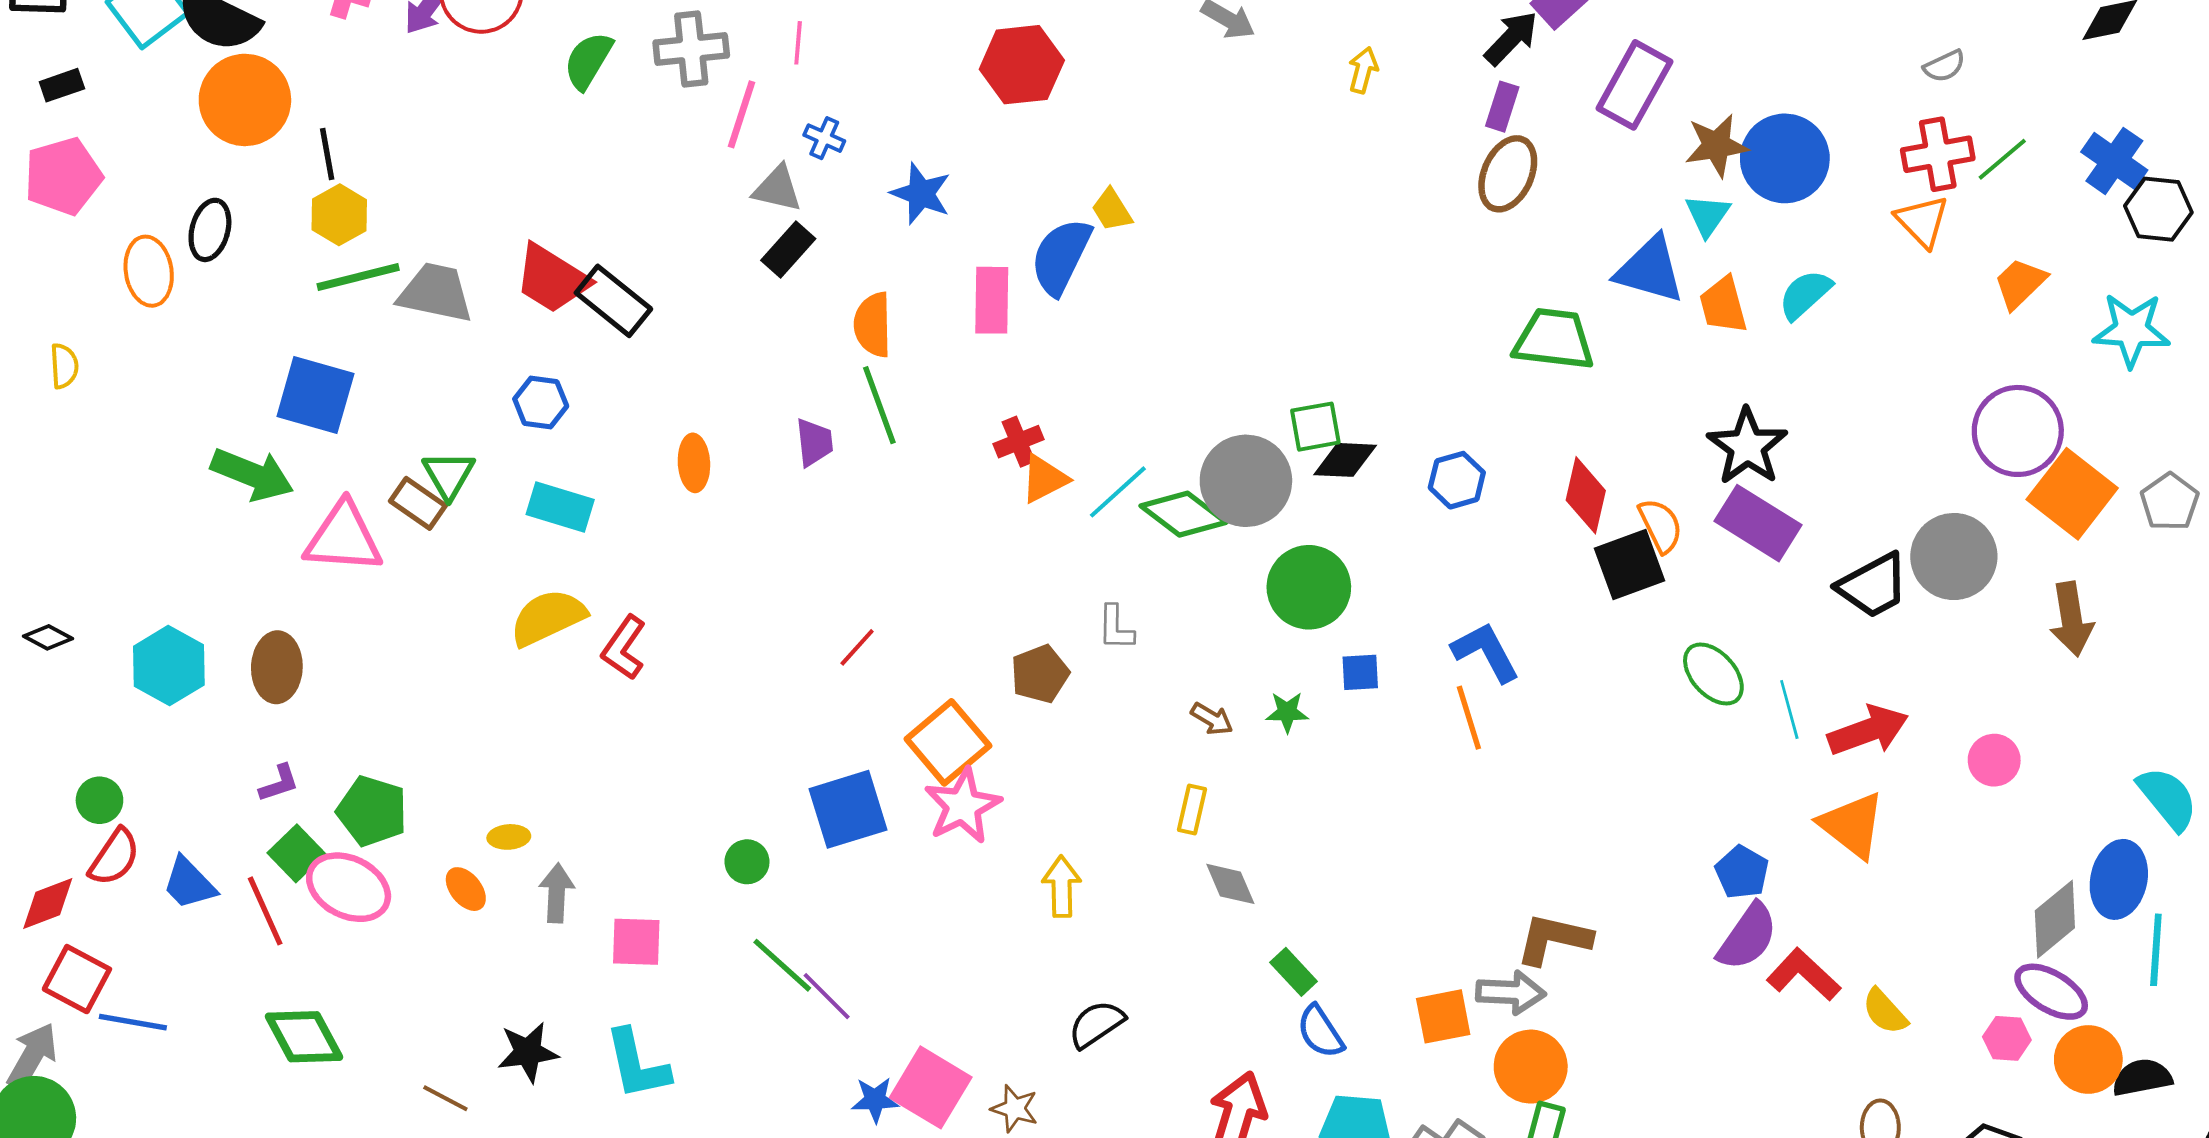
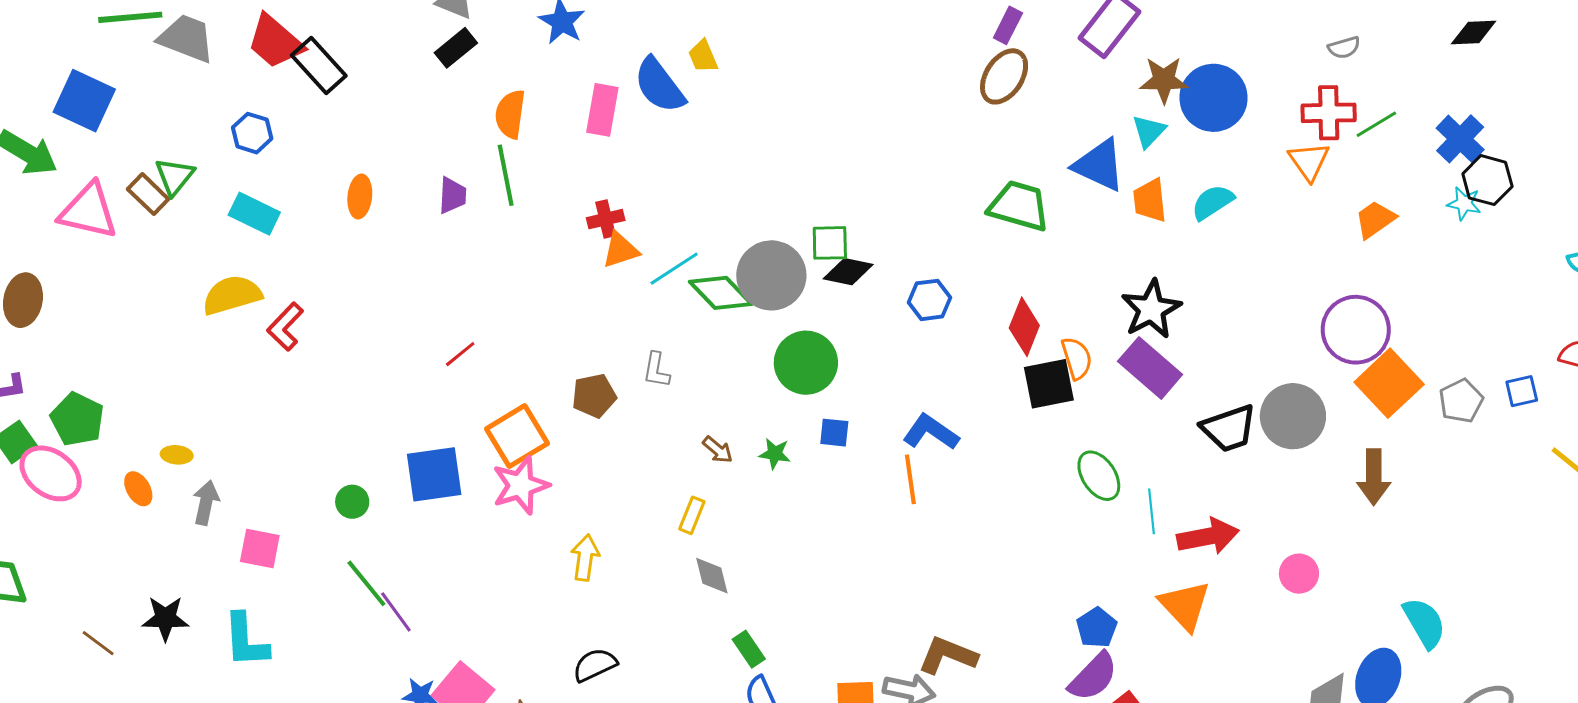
blue semicircle: (1061, 256) -> (659, 85), turned -72
cyan star: (2131, 330) -> (1464, 203), moved, size x0.6
blue L-shape: (1486, 652) -> (931, 432), turned -36

